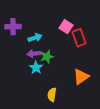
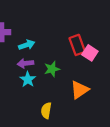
pink square: (66, 27) -> (90, 53), moved
green star: (47, 57) -> (52, 69), moved

